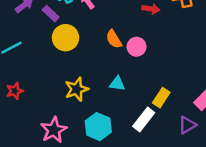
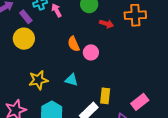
yellow circle: (65, 38) -> (24, 39), moved
yellow rectangle: (161, 98) -> (105, 96), turned -35

